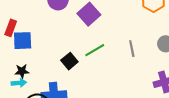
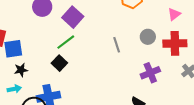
green line: (95, 50) -> (66, 42), moved
black star: (22, 71) -> (21, 70), moved

